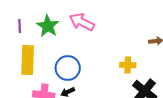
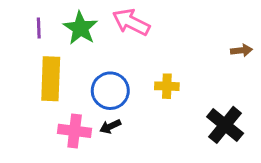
yellow cross: (128, 65) -> (167, 86), moved

